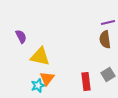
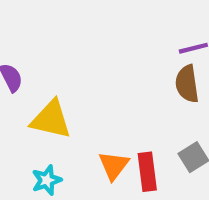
orange triangle: (47, 78) -> (114, 166), moved

